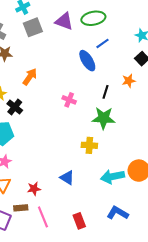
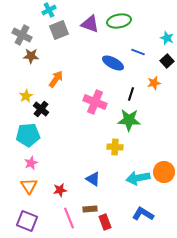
blue line: (102, 43) -> (138, 52), moved, turned 56
blue ellipse: (87, 61) -> (113, 63), turned -30
pink cross: (69, 100) -> (95, 102), size x1.6
brown rectangle: (21, 208) -> (90, 209), moved

